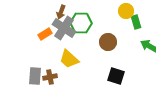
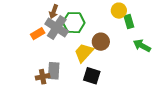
yellow trapezoid: (69, 59) -> (84, 53), moved, turned 90
gray rectangle: (35, 76) -> (54, 71), moved
black square: (116, 76) -> (92, 76), moved

